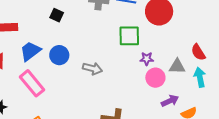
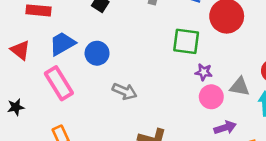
gray arrow: (93, 69) -> (125, 91), moved

